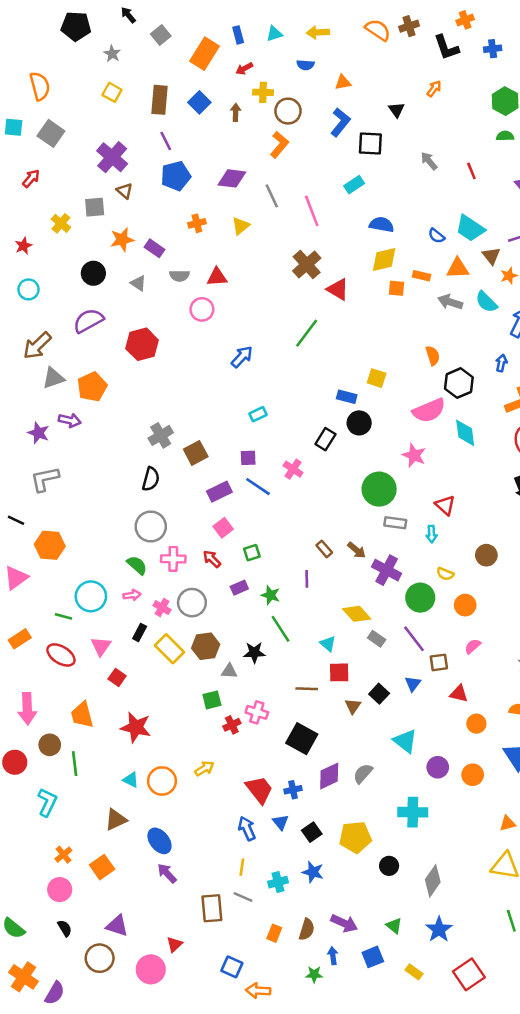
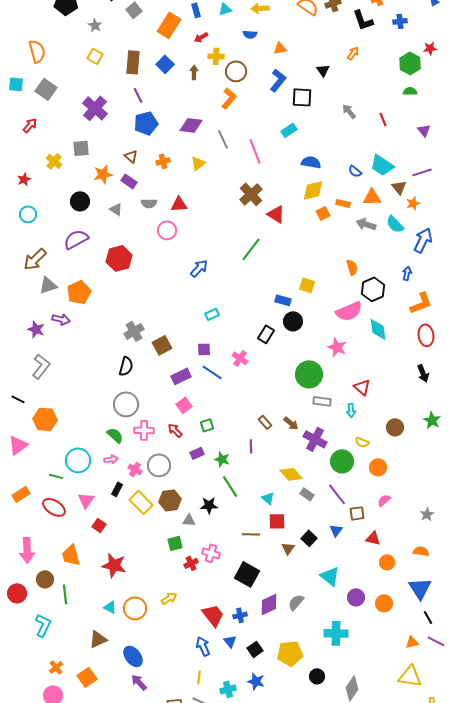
brown triangle: (125, 191) -> (131, 156), moved
orange square: (397, 288) -> (323, 213), turned -32
gray L-shape: (45, 479) -> (41, 366), turned 140

